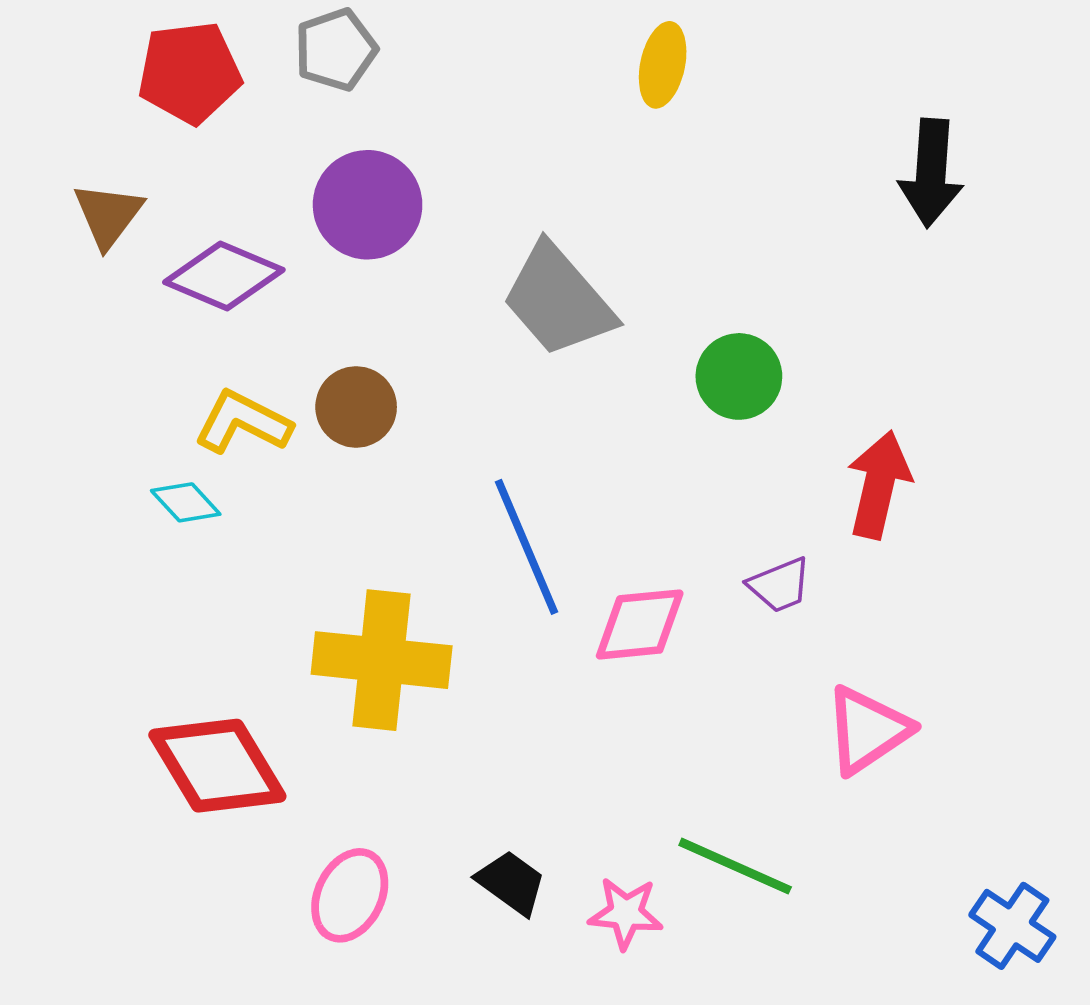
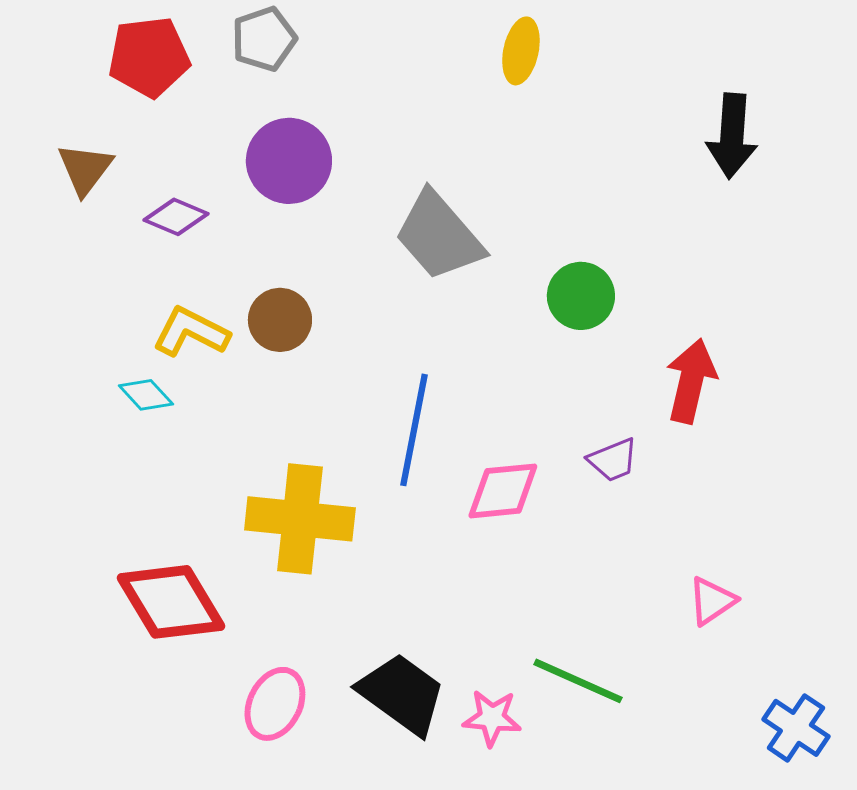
purple diamond: (224, 276) -> (176, 217), size x0.7
blue line: (527, 547) -> (414, 430), turned 34
pink triangle: (867, 730) -> (712, 601), moved, size x0.7
black trapezoid: (511, 883) -> (402, 694), size x1.6

